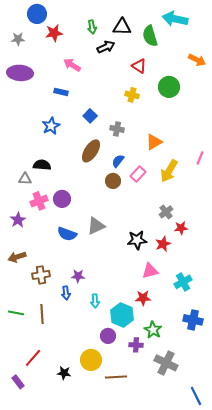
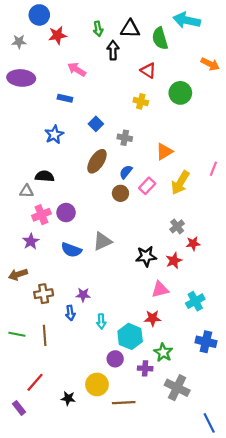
black arrow: (106, 47) -> (113, 50), turned -66
purple star: (18, 220) -> (31, 241), moved

